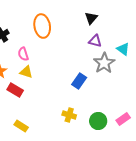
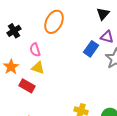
orange ellipse: (42, 26) -> (54, 22), turned 35
blue rectangle: (79, 81) -> (91, 49), moved

